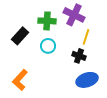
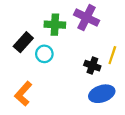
yellow line: (86, 37) -> (112, 55), moved
cyan circle: (48, 46) -> (44, 54), moved

